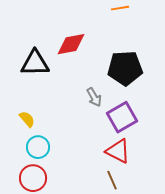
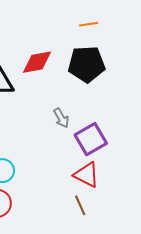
black pentagon: (125, 68) -> (87, 64), moved

